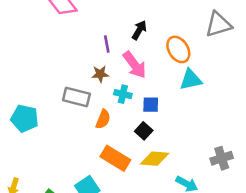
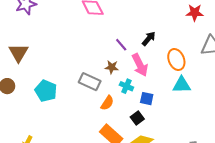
purple line: (107, 44) -> (121, 45), turned -40

